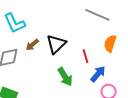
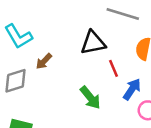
black triangle: (56, 44) -> (93, 43), moved, turned 40

